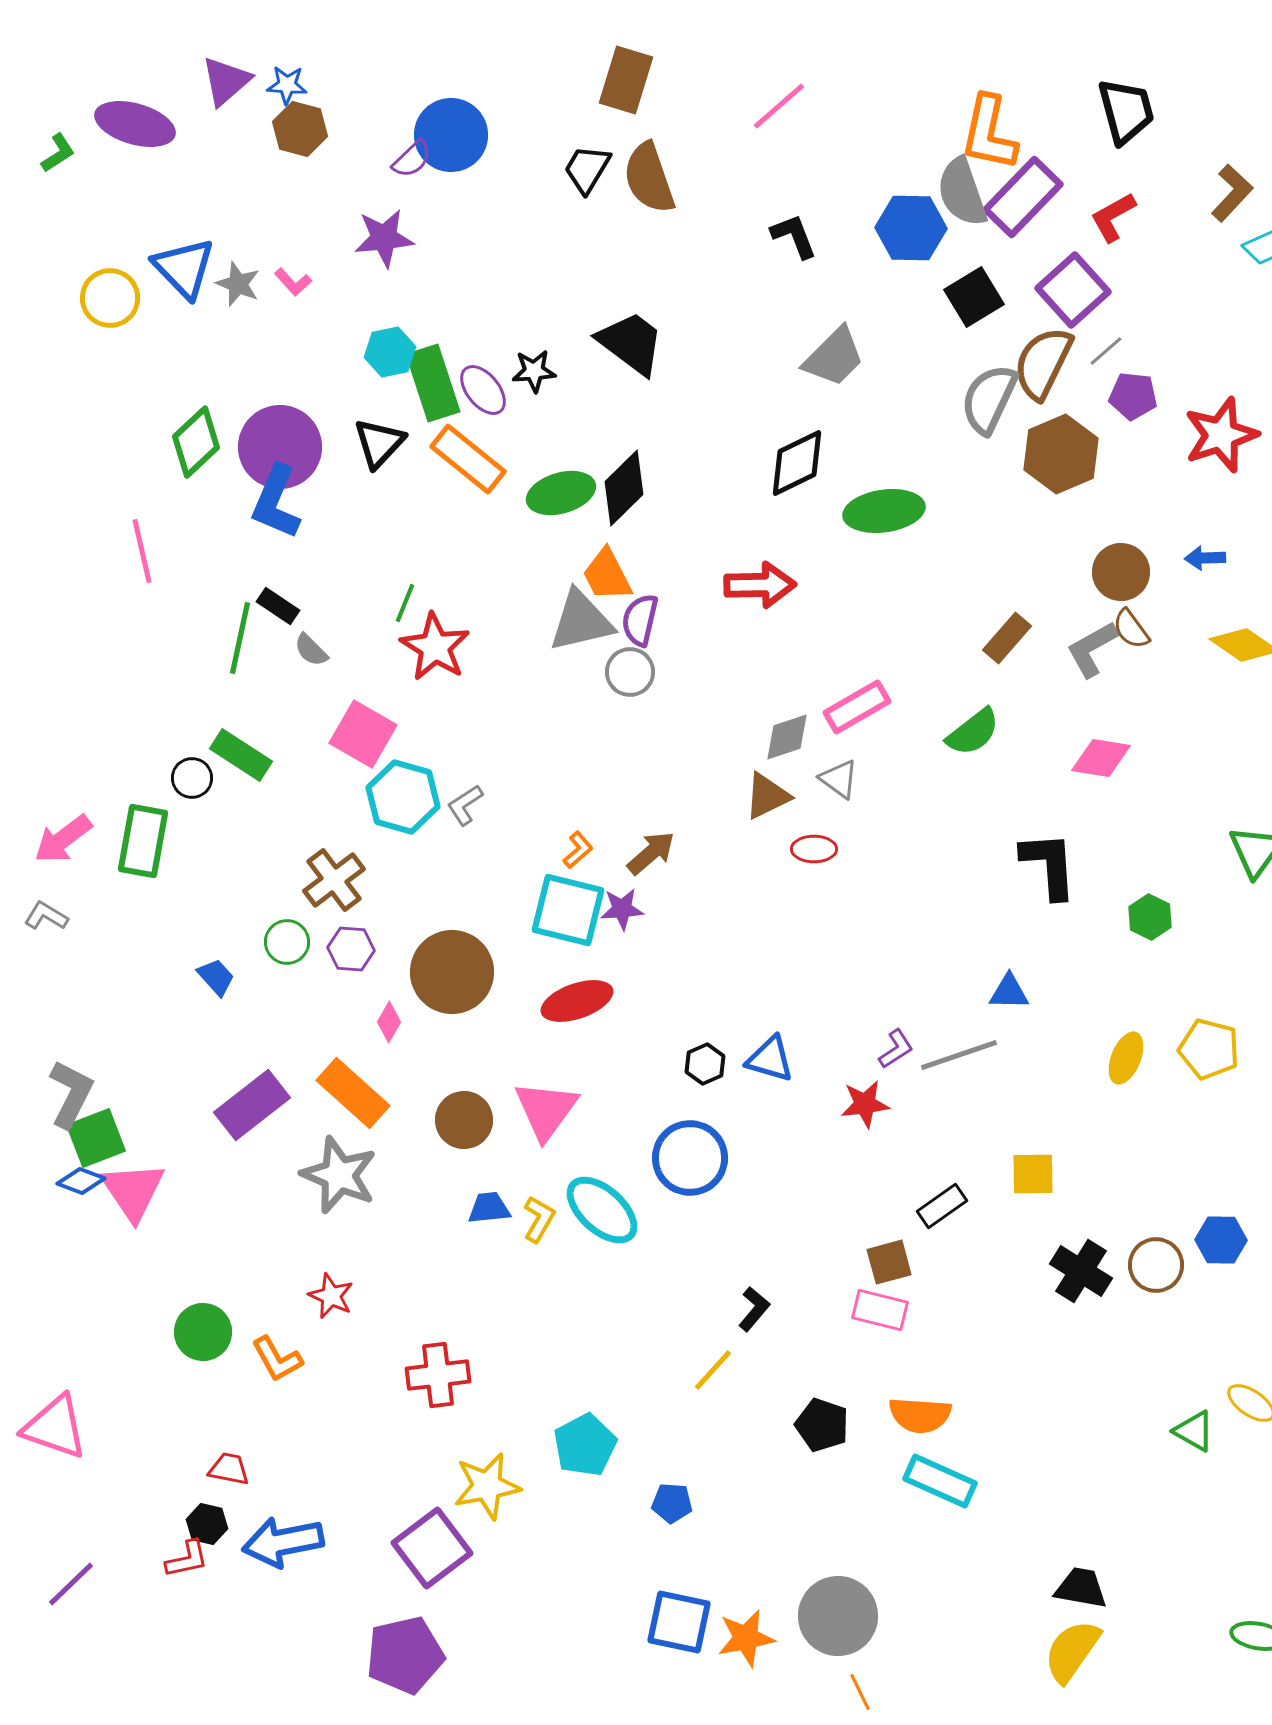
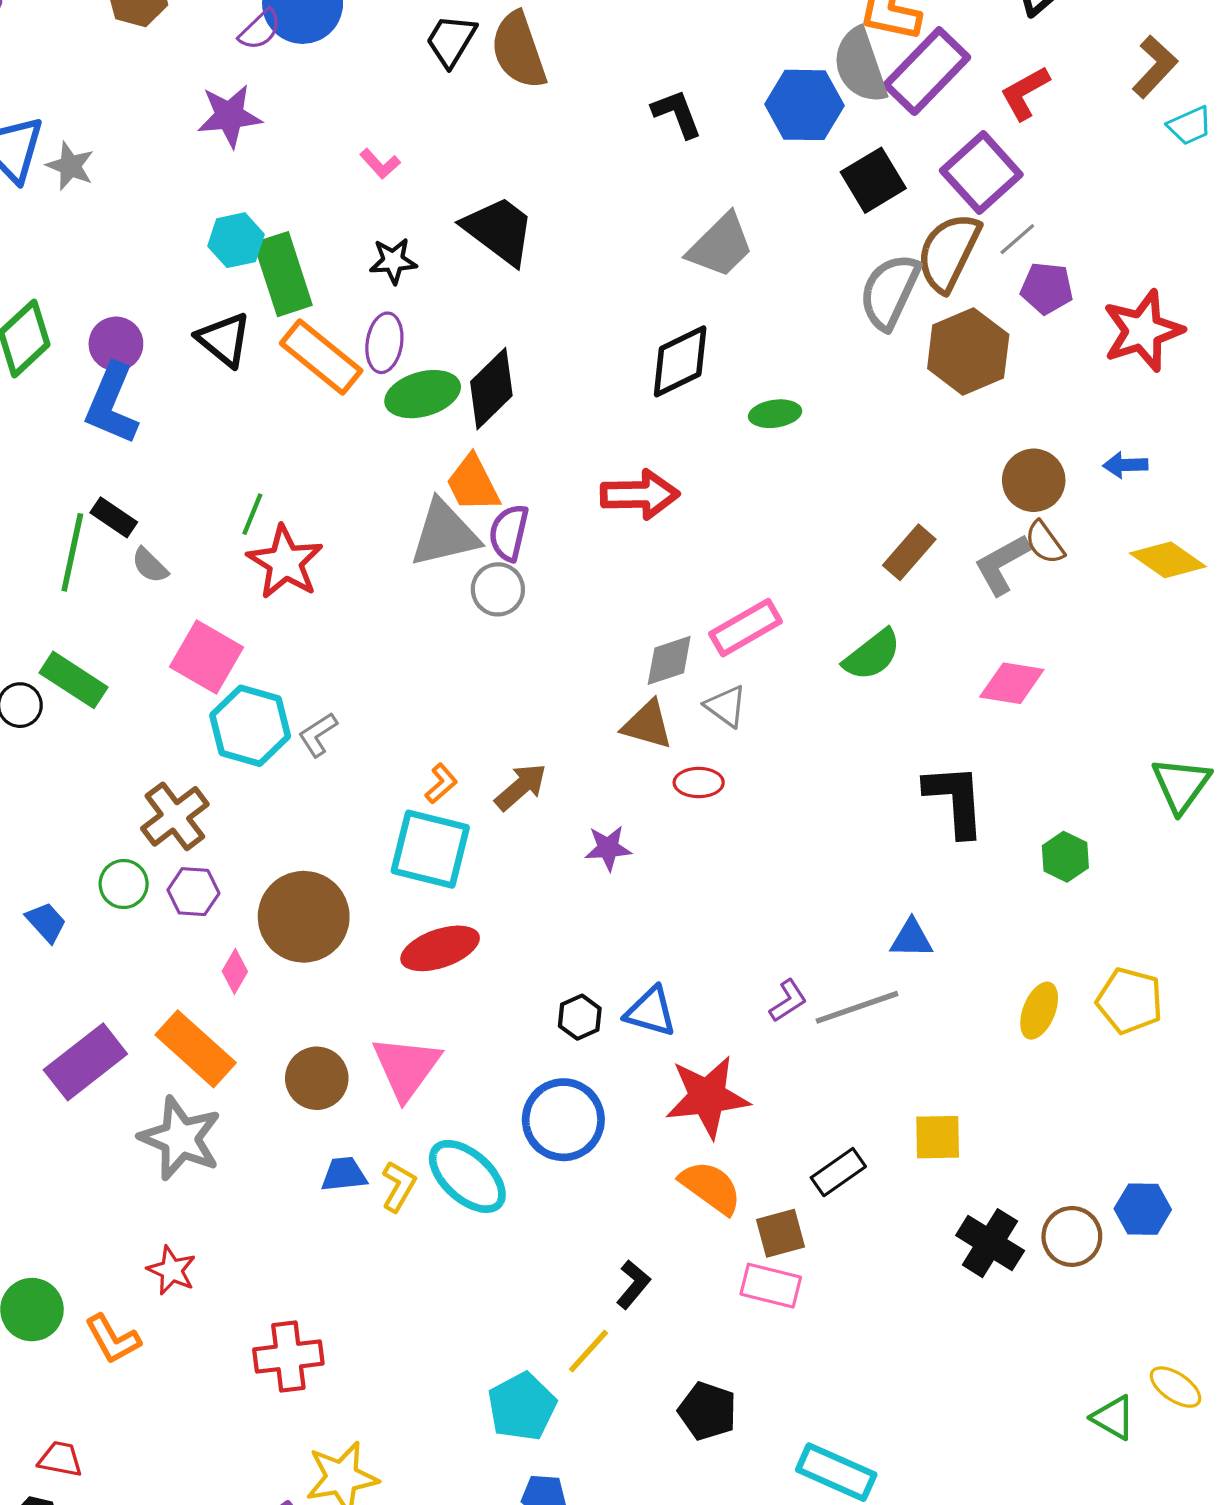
pink L-shape: (293, 282) -> (380, 164), moved
purple ellipse: (483, 390) -> (384, 343), moved, turned 48
black triangle: (379, 443) -> (224, 340), turned -34
purple circle: (280, 447) -> (116, 344), size x0.6
green ellipse: (884, 511) -> (775, 414), size x0.6
brown triangle: (767, 796) -> (647, 725), turned 42
purple star: (622, 909) -> (608, 848), moved
red star: (865, 1104) -> (707, 1097), moved, size x1.6
orange semicircle: (920, 1415) -> (711, 1187), moved, turned -148
cyan pentagon: (585, 1445) -> (522, 1407), moved

